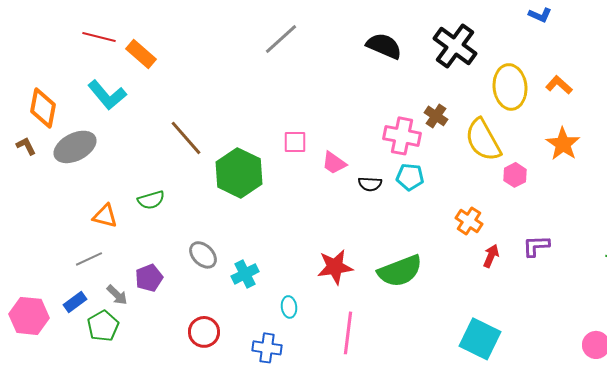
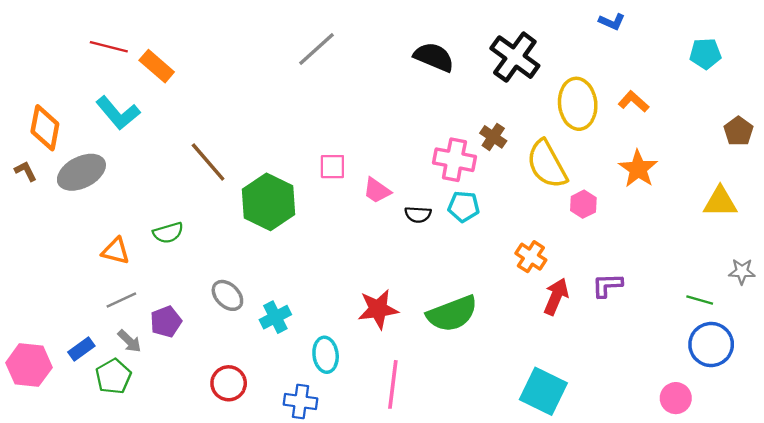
red arrow: (491, 256) -> (556, 297), size x1.4
gray line: (89, 259) -> (121, 300), moved
cyan ellipse: (289, 307) -> (326, 355), size x1.4

